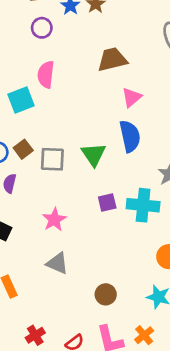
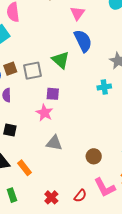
brown square: (23, 149) -> (10, 69), turned 32
purple square: (107, 203) -> (53, 94), moved, turned 32
cyan cross: (143, 205) -> (104, 87), size x0.6

